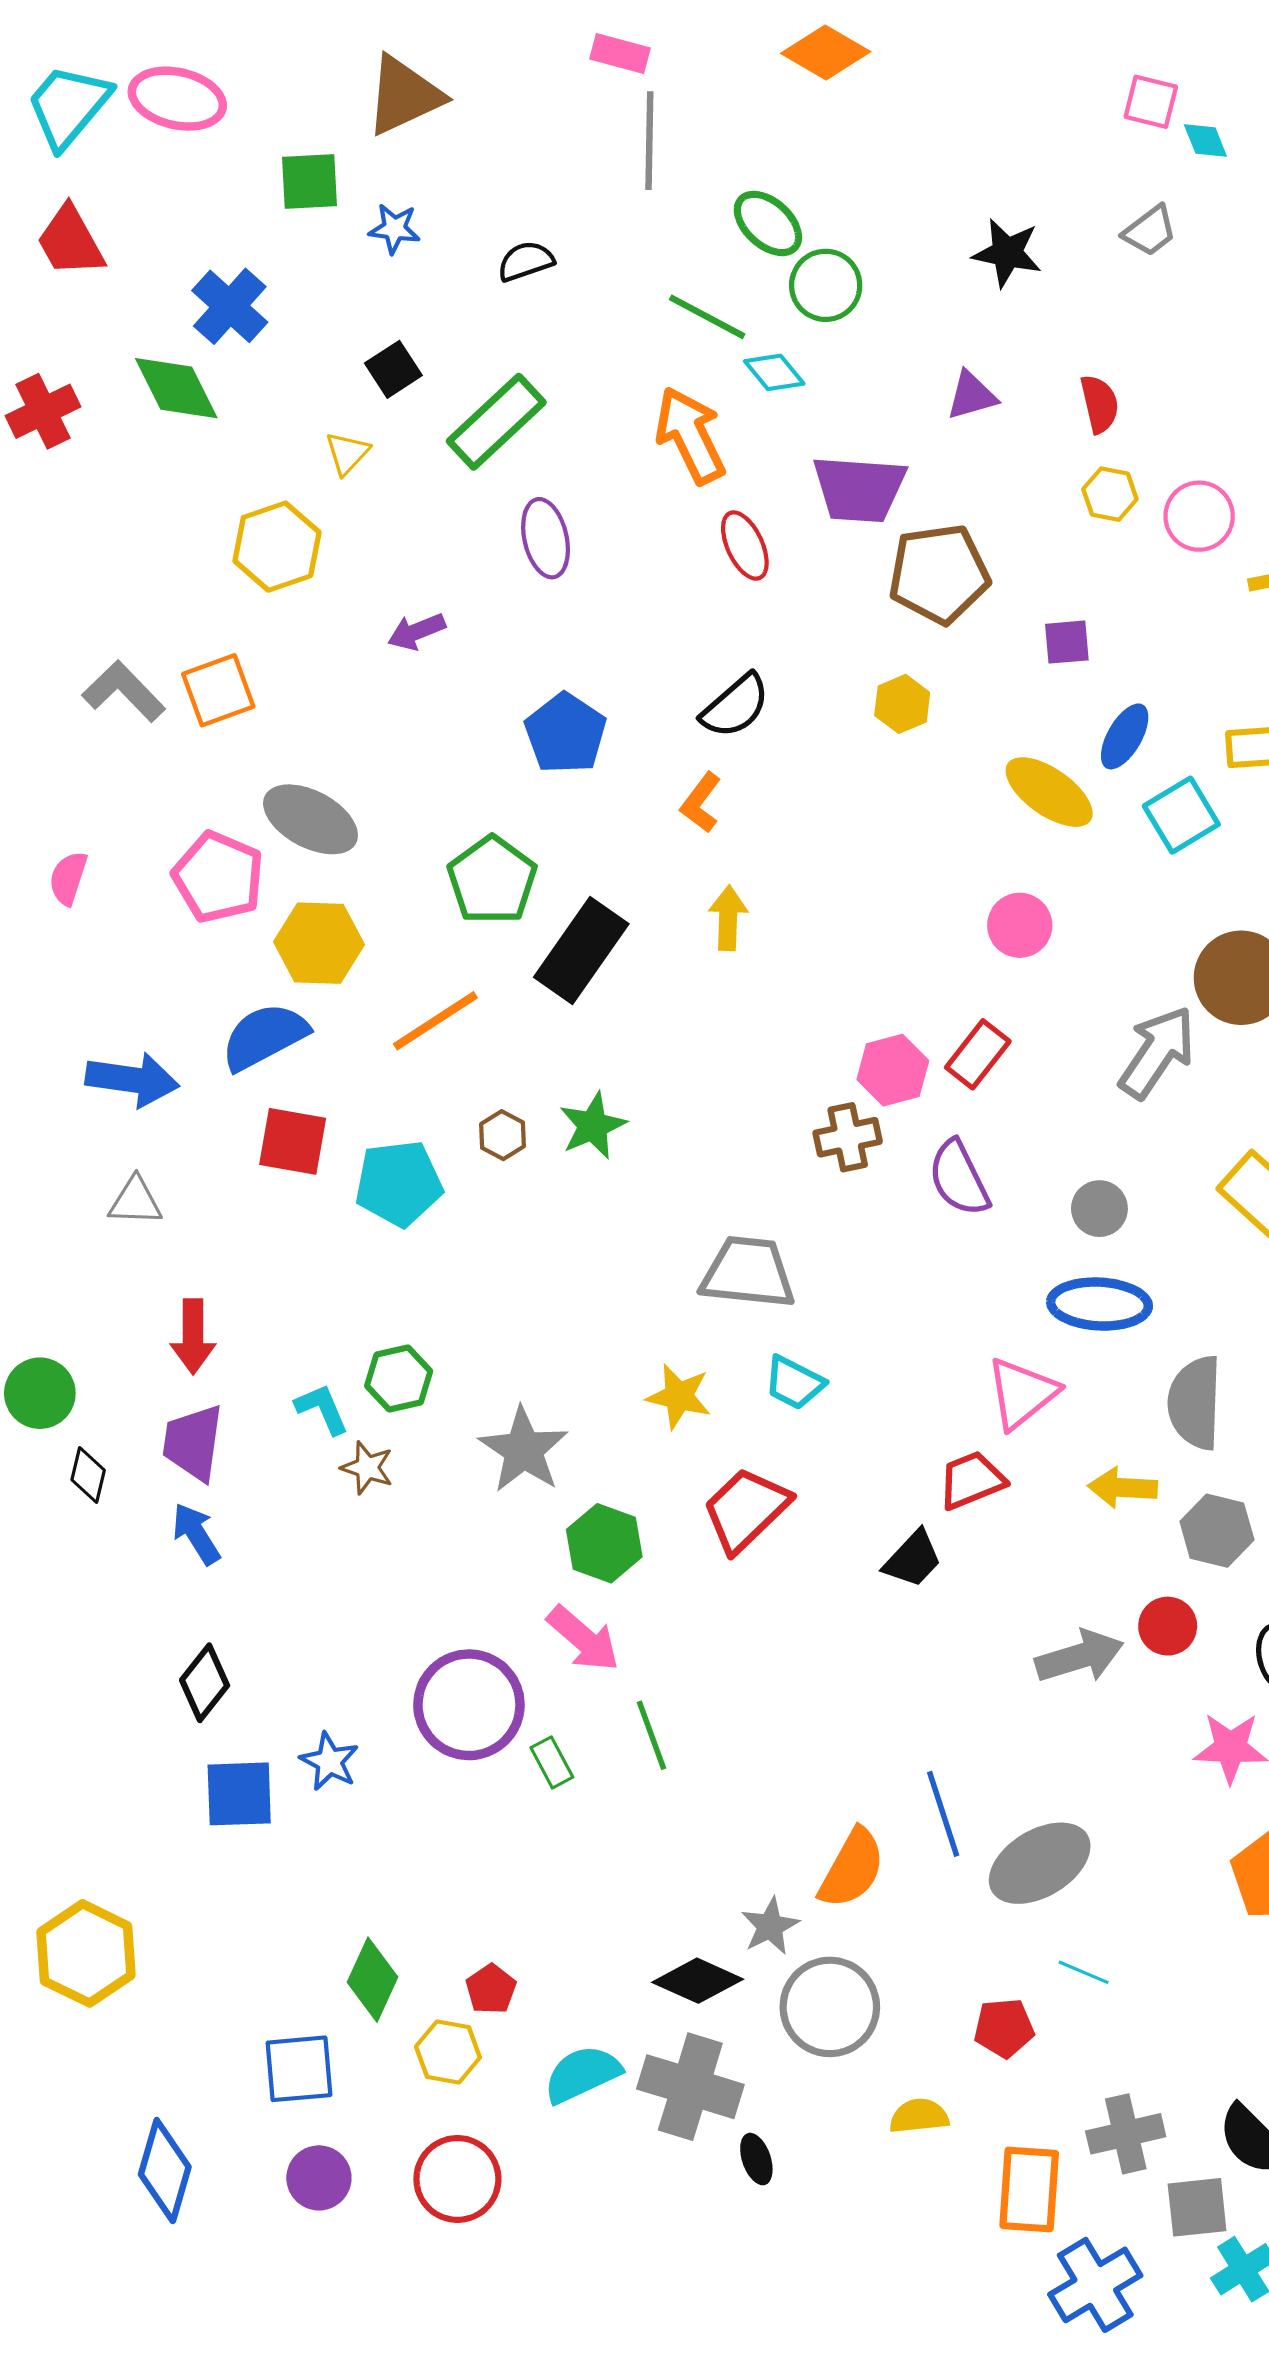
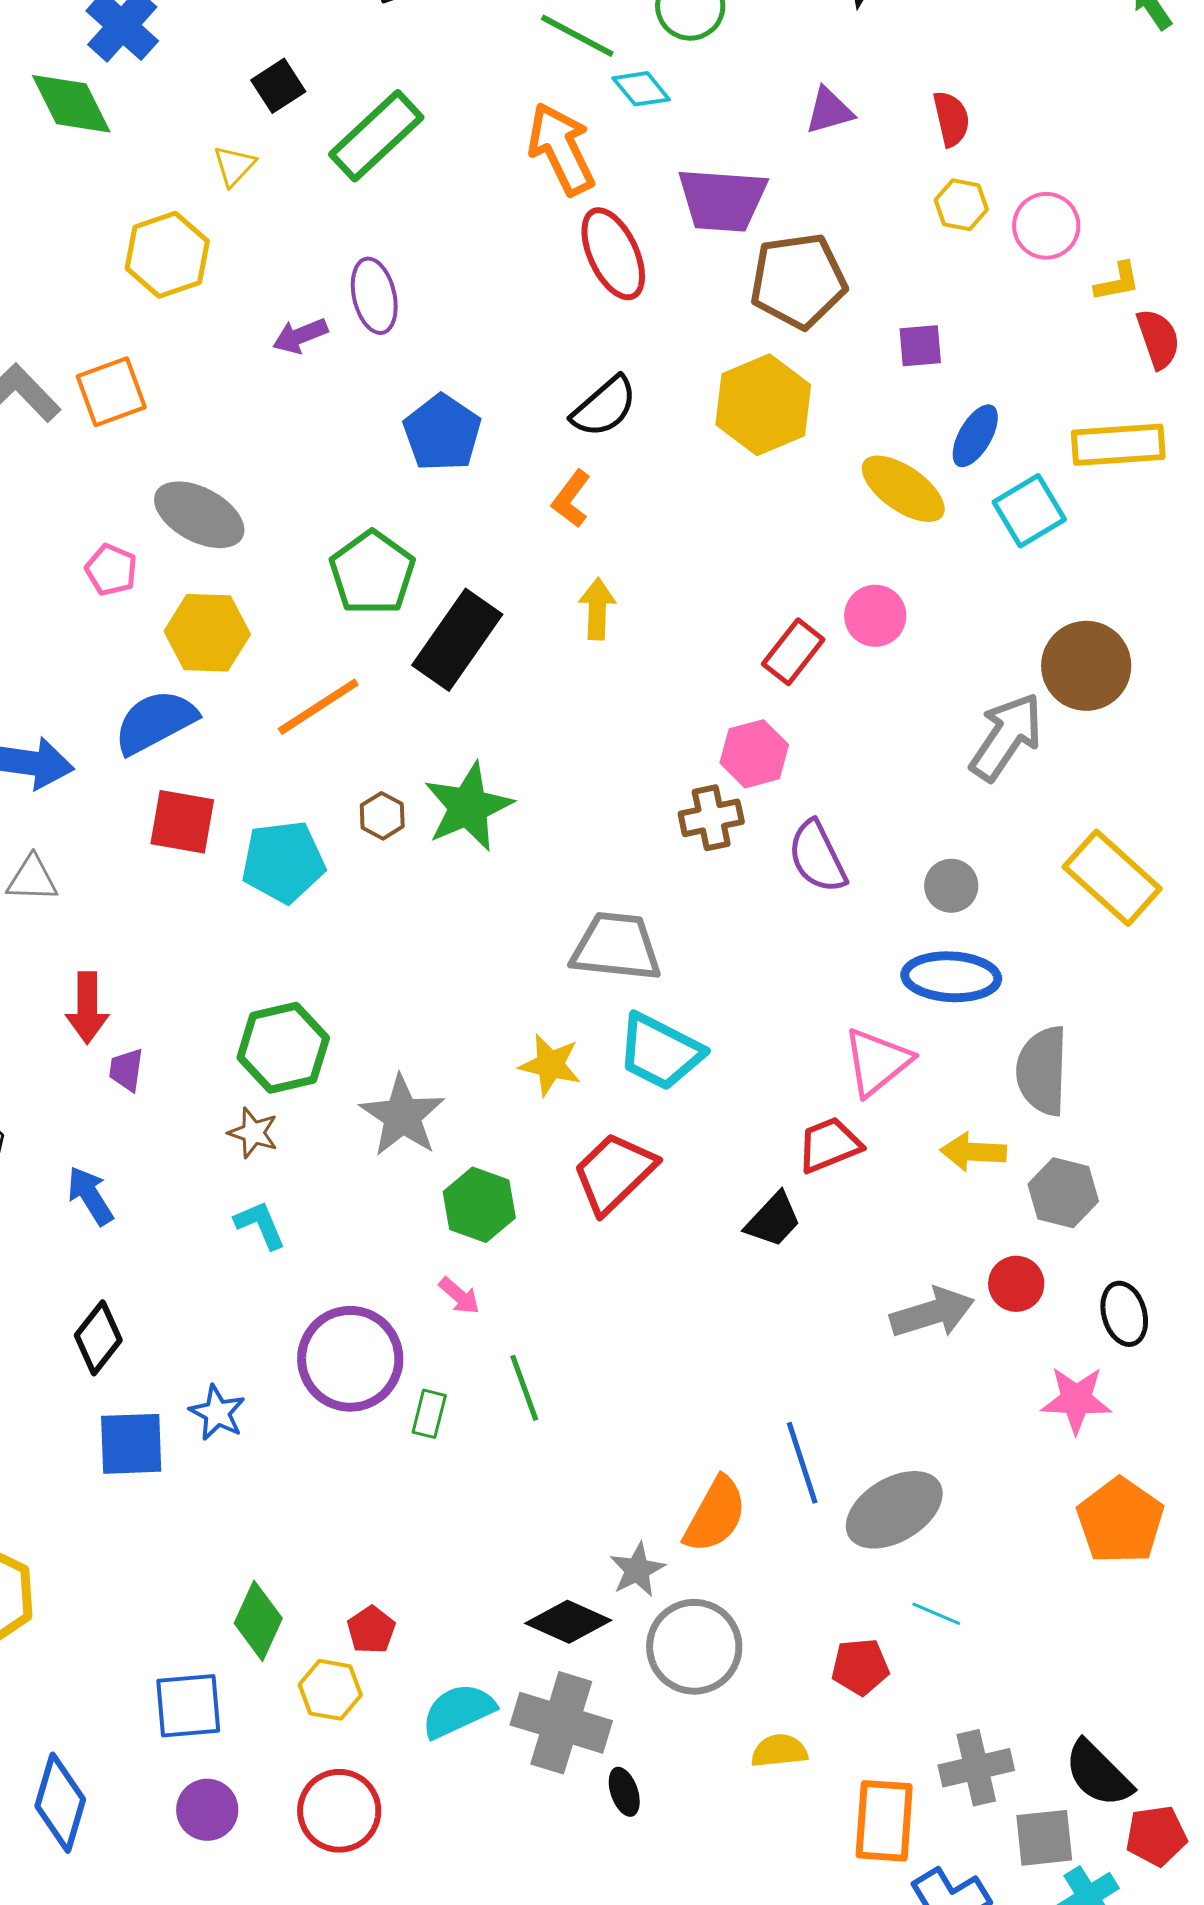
purple ellipse: (546, 538) -> (374, 296), moved
red ellipse: (745, 546) -> (613, 254), size x1.4
yellow hexagon: (902, 704) -> (763, 405), size x1.8
pink pentagon: (218, 877) -> (111, 570), size x0.6
red rectangle: (978, 1054) -> (793, 652), moved
green star: (593, 1126) -> (468, 807), size x1.4
green hexagon: (399, 1379) -> (283, 1048), size x1.4
cyan trapezoid: (794, 1383) -> (660, 1052), size x1.5
cyan L-shape: (322, 1409) -> (260, 1225), moved
purple trapezoid: (193, 1443) -> (126, 1070), moved, size x0.6
pink arrow: (583, 1639) -> (459, 1296), size x0.6
green rectangle: (552, 1762) -> (429, 1414), turned 42

